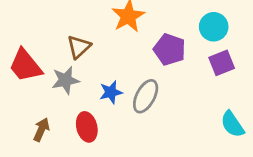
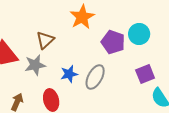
cyan circle: (214, 27) -> (139, 34), moved
purple square: (222, 63) -> (145, 74), moved

